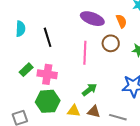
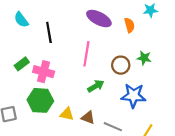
cyan semicircle: (20, 29) -> (21, 20), turned 133
brown circle: (111, 43) -> (121, 65), moved
green arrow: (89, 90) -> (96, 86), moved

